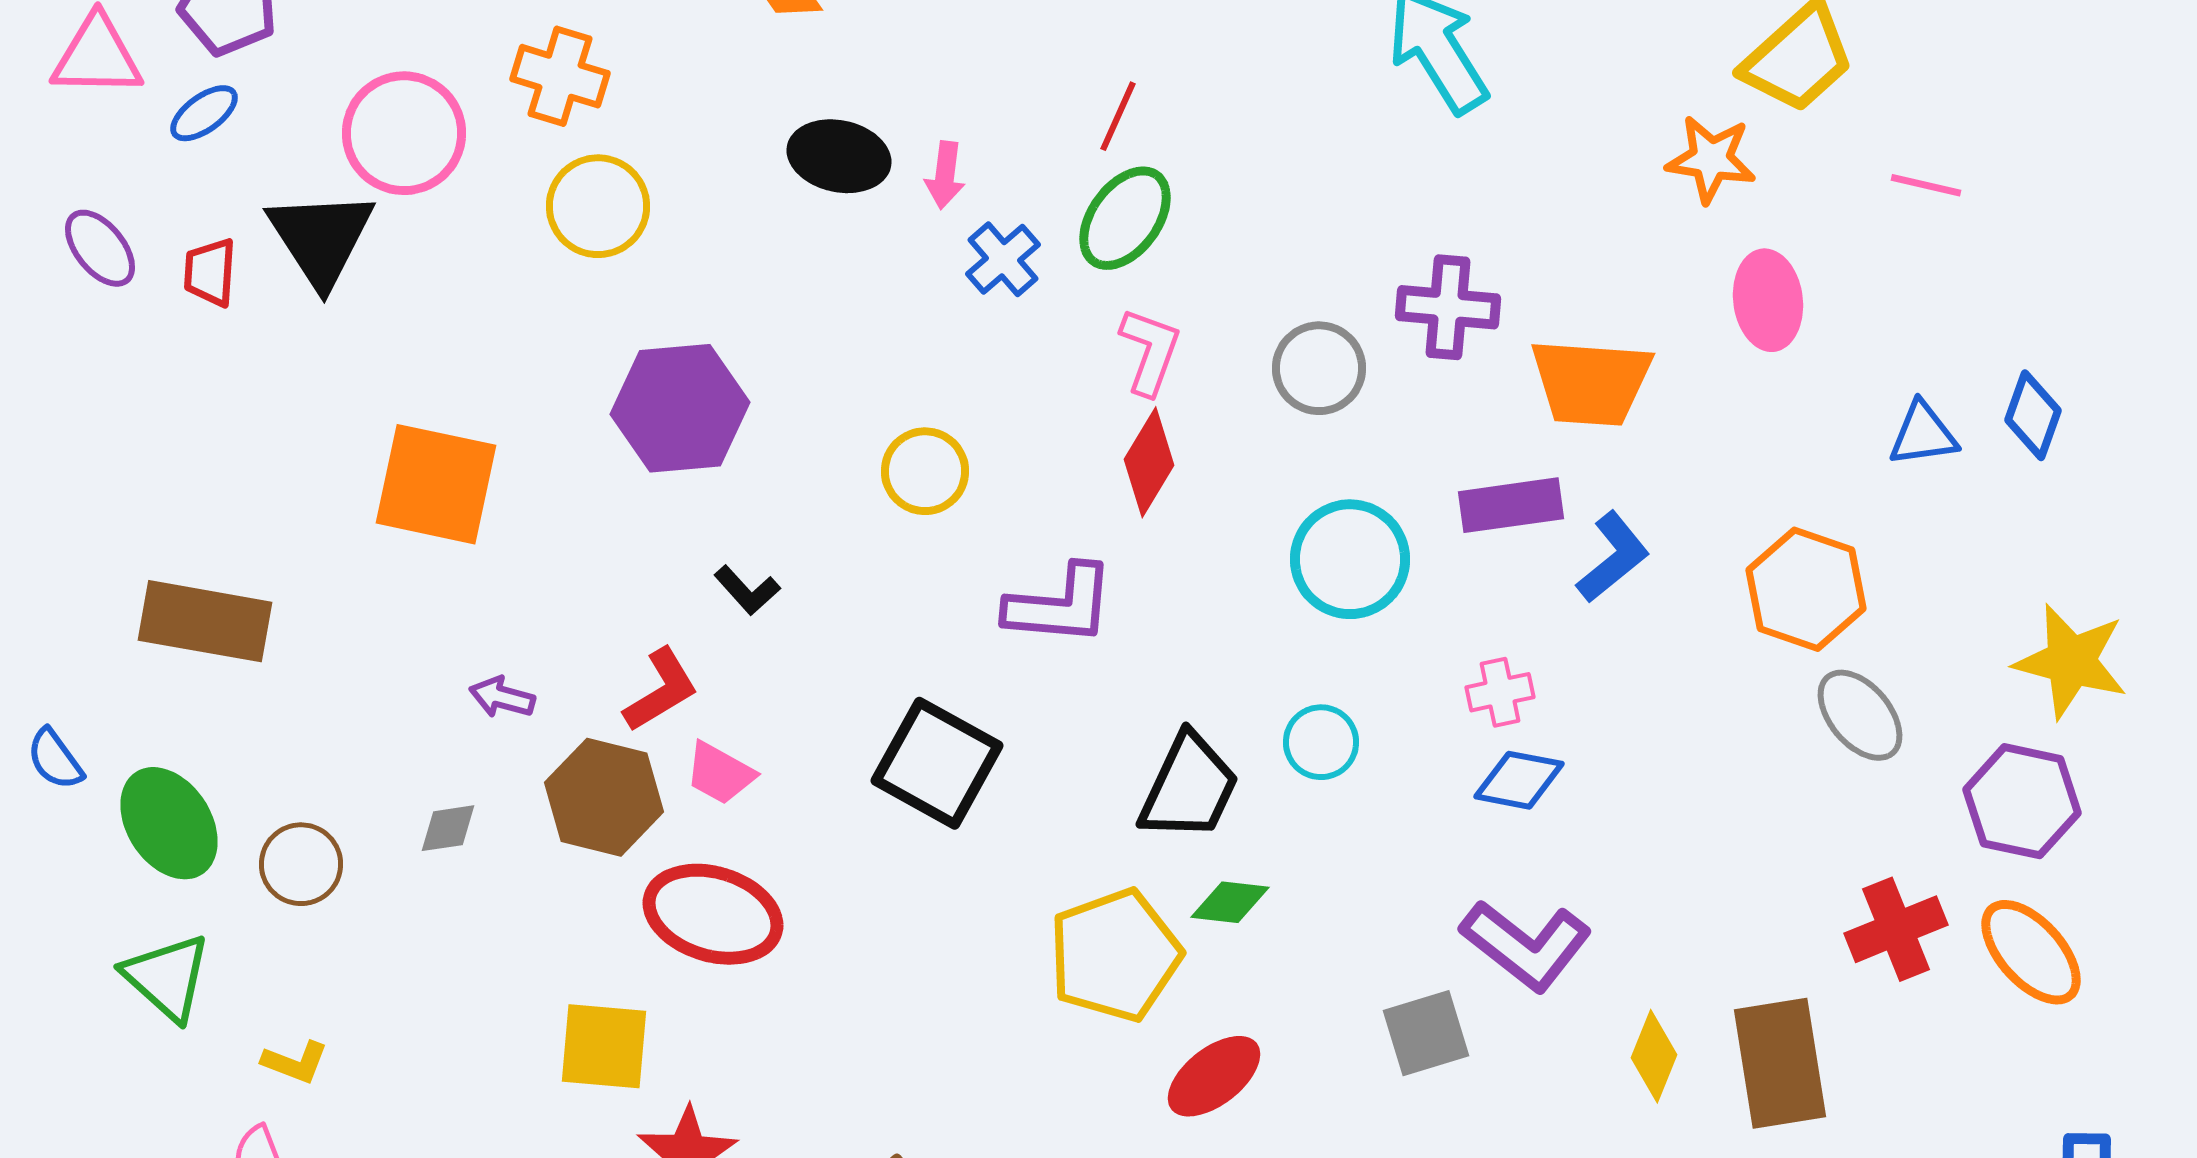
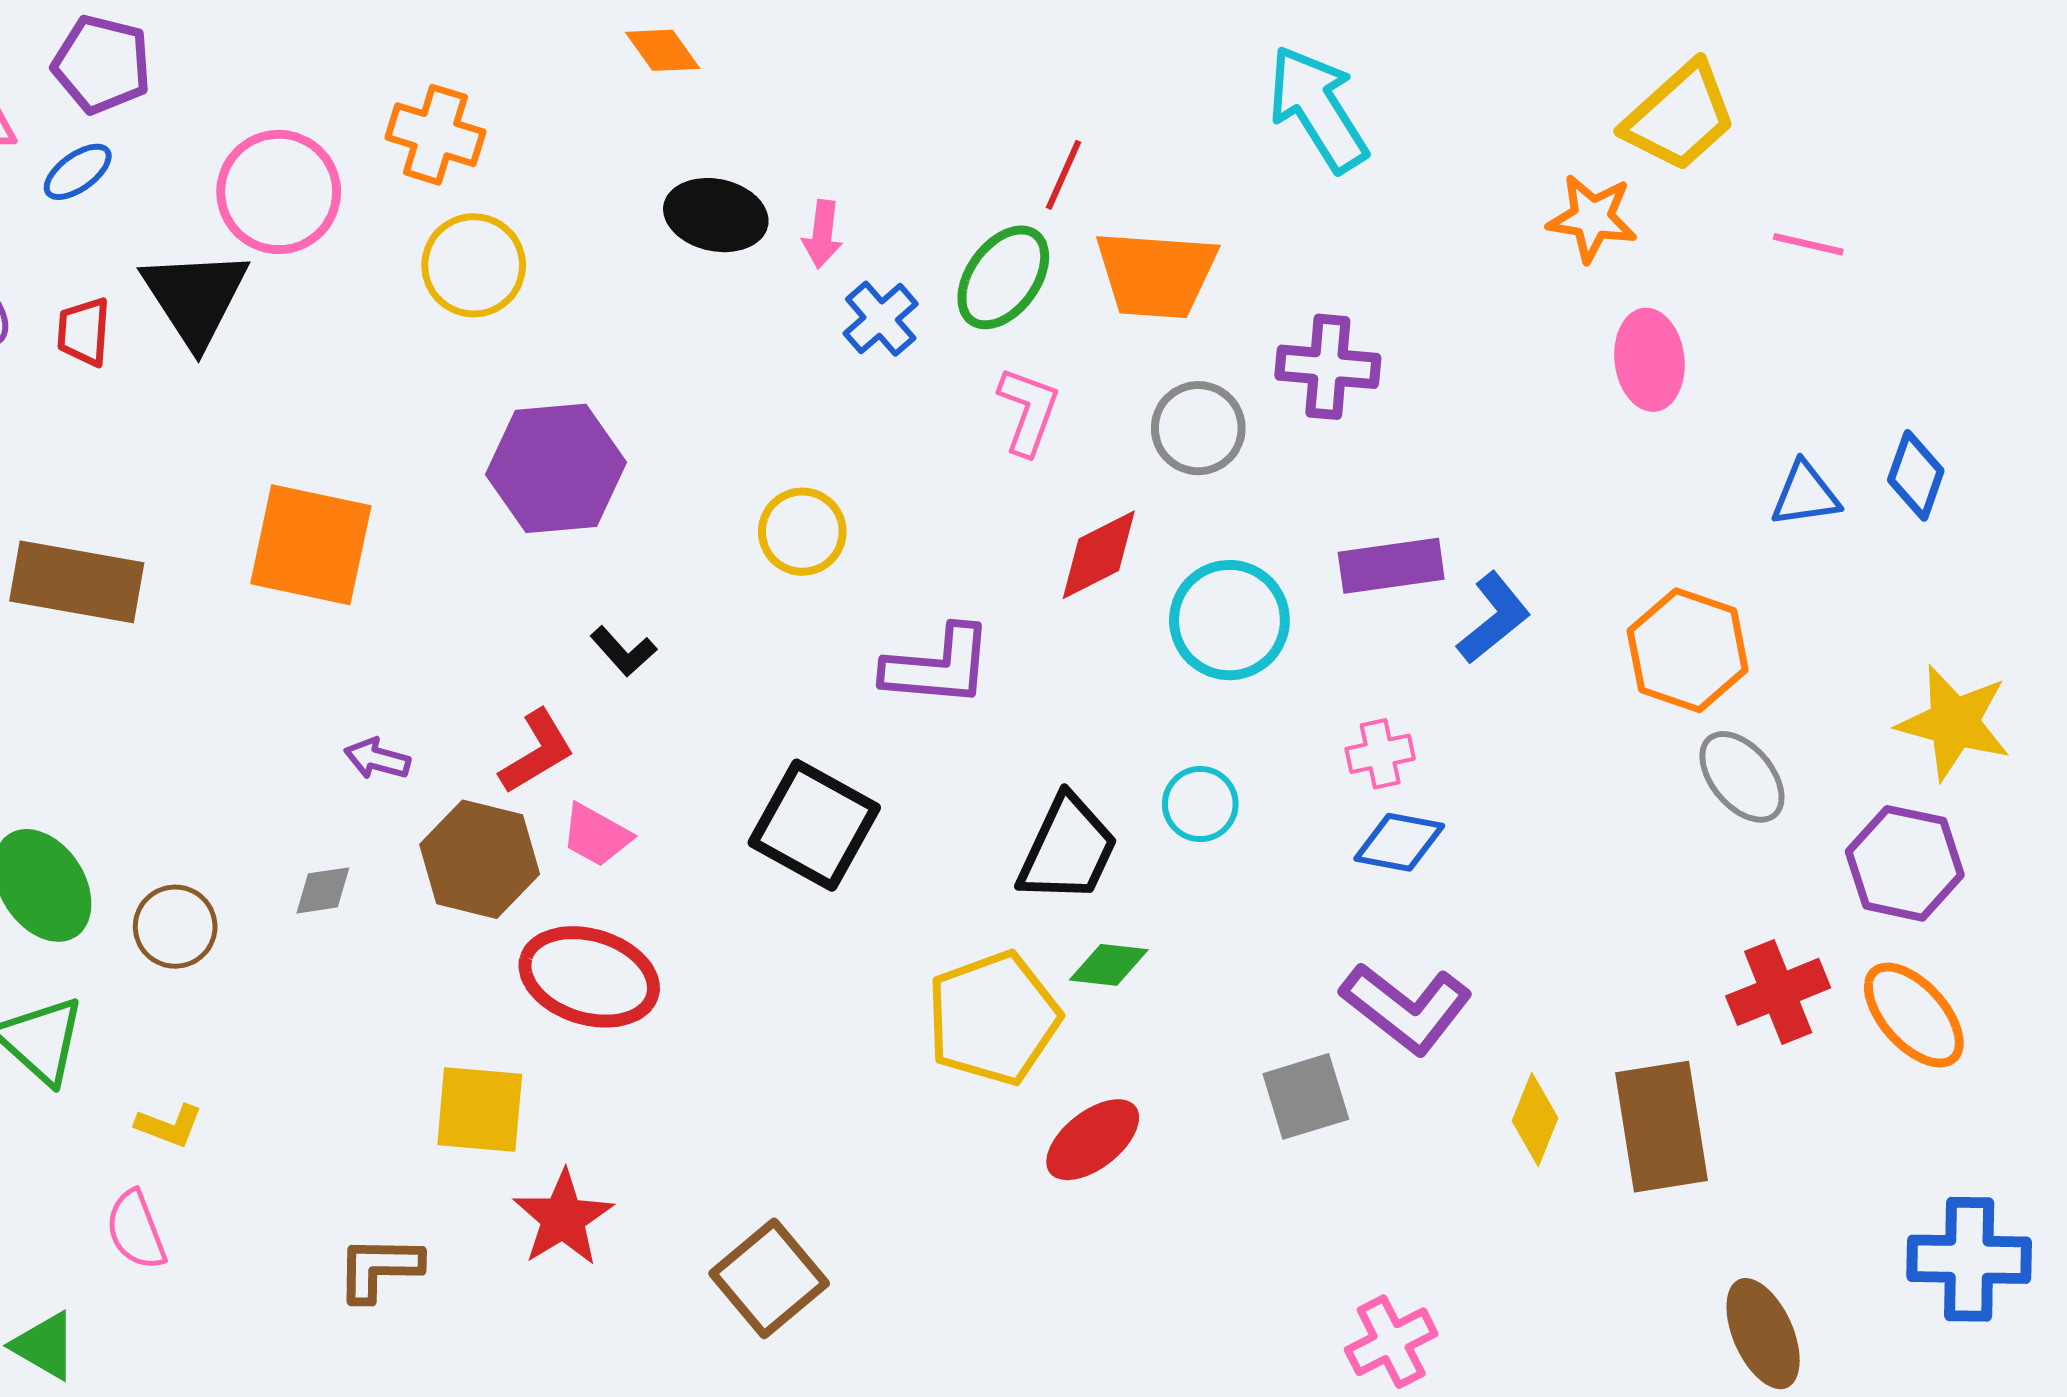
red line: (1118, 116) -> (1064, 175), moved
orange trapezoid: (1591, 382) -> (1156, 274), moved
red diamond: (1149, 462) -> (1099, 555), moved, turned 32
brown rectangle: (205, 621) -> (77, 582), moved

